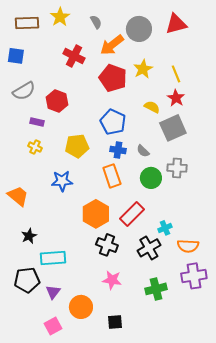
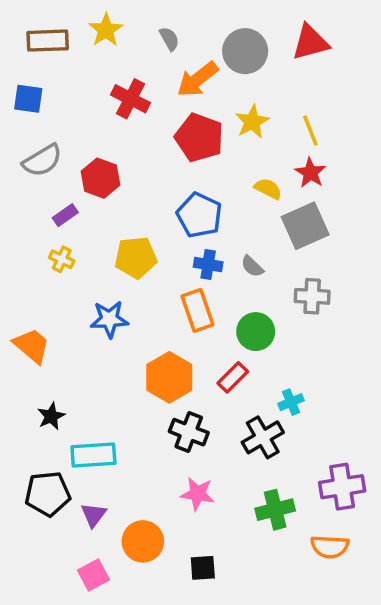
purple rectangle: (37, 122) -> (65, 215), turned -48
green circle: (151, 178) -> (256, 332), moved
red rectangle: (132, 214) -> (233, 377), size x0.7
orange semicircle: (188, 246) -> (330, 547), moved

